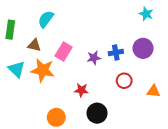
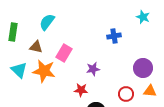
purple circle: (143, 48) -> (143, 68), moved
blue cross: (116, 53) -> (114, 36), moved
purple star: (94, 58) -> (93, 69), moved
red circle: (124, 81) -> (126, 94), moved

